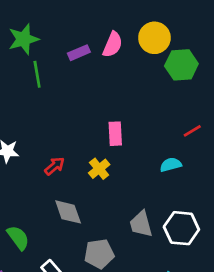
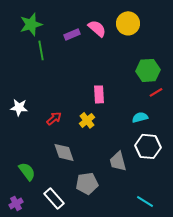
pink semicircle: (113, 45) -> (97, 28), turned -72
green hexagon: (181, 65) -> (148, 70), moved
white hexagon: (181, 228) -> (148, 146), moved

